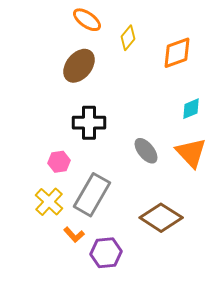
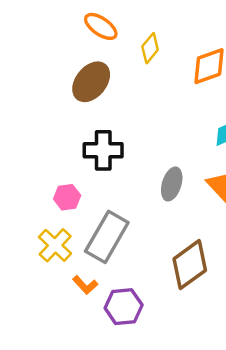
gray ellipse: (146, 151) -> (172, 184), turned 56
brown diamond: (161, 218) -> (190, 265), turned -69

